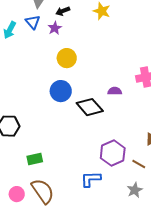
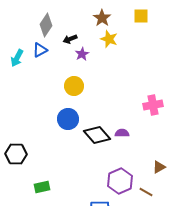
blue triangle: (33, 22) -> (40, 50), turned 42
purple star: (55, 28) -> (82, 54), moved
purple semicircle: (115, 91) -> (122, 133), moved

